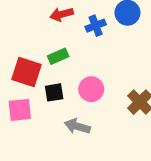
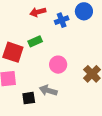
black square: (54, 92) -> (29, 98), moved

